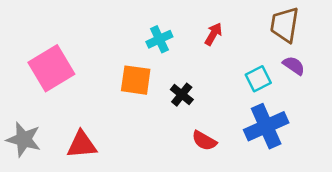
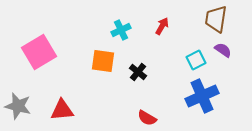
red semicircle: (204, 141) -> (147, 118), moved

